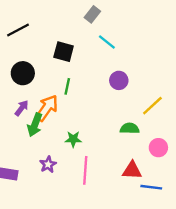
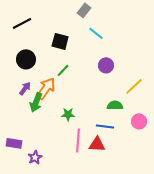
green line: (67, 86) -> (63, 70), turned 32
purple star: (48, 164) -> (35, 157), moved
red triangle: (132, 170) -> (97, 144), moved
blue line: (151, 187) -> (105, 126), moved

